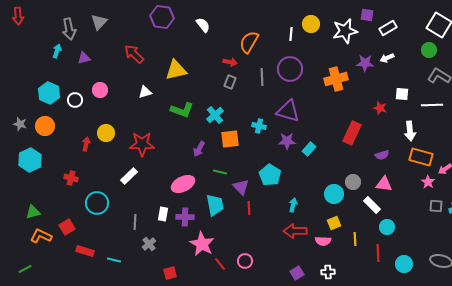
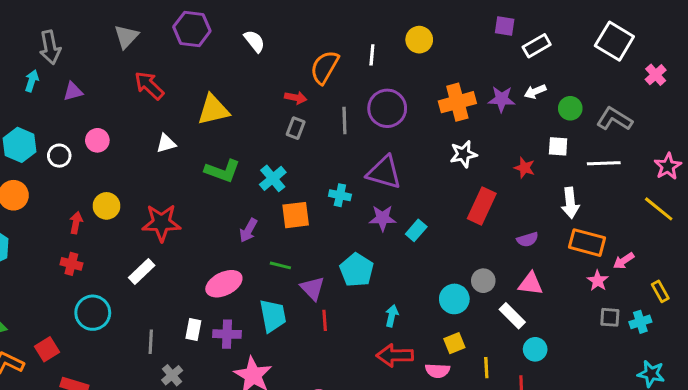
gray triangle: (99, 22) -> (126, 37), moved
white star: (345, 31) -> (463, 154), moved, size x0.7
white line: (291, 34) -> (372, 55), moved
green circle: (429, 50) -> (570, 108), moved
orange cross: (336, 79) -> (457, 102), moved
red cross: (71, 178) -> (71, 264), moved

